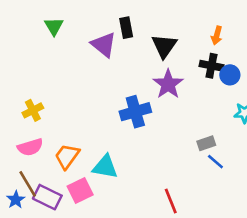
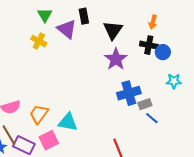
green triangle: (54, 26) -> (45, 15), moved
yellow cross: (33, 110) -> (39, 41), moved, turned -35
blue cross: (135, 112) -> (129, 93), moved

